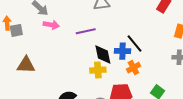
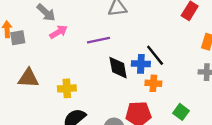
pink arrow: (51, 25) -> (59, 32), turned -42
orange cross: (133, 68) -> (153, 83), turned 32
yellow cross: (98, 70) -> (67, 88), moved

